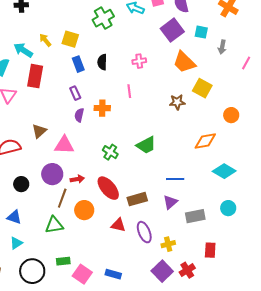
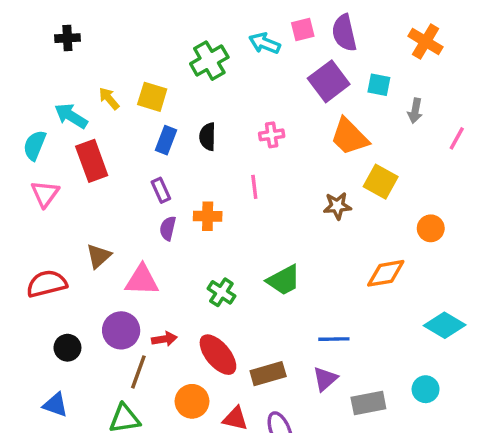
blue rectangle: (78, 64) -> (166, 140), turned 42
red rectangle: (35, 76) -> (92, 161), turned -30
cyan diamond: (224, 171) -> (445, 325), moved
orange circle: (84, 210) -> (192, 401), moved

